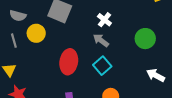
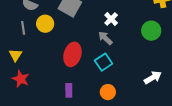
green circle: (145, 39) -> (151, 31), moved
white arrow: (156, 75) -> (153, 78), turned 114

